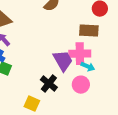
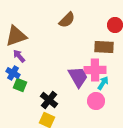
cyan arrow: (88, 67) -> (103, 83), turned -80
black cross: (49, 84) -> (49, 100), moved

